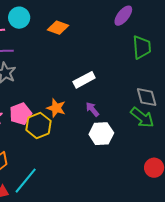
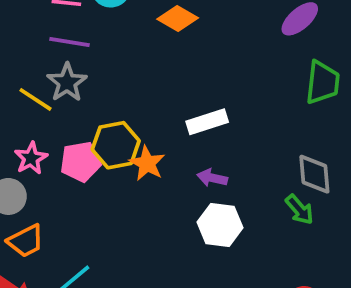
purple arrow: (92, 109) -> (212, 178), turned -49
green arrow: (142, 117) -> (299, 210), size x0.7
yellow hexagon: (38, 125) -> (116, 145), moved

